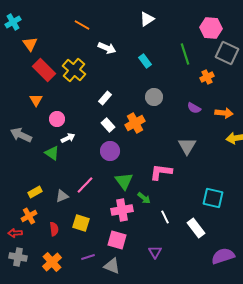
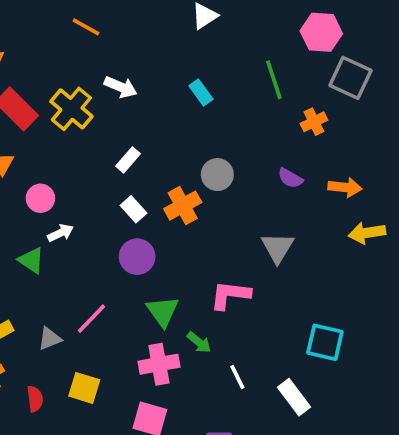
white arrow: (107, 48) -> (121, 87), moved
gray circle: (154, 97) -> (217, 175), moved

